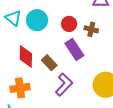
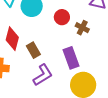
purple rectangle: (74, 49) -> (71, 58), moved

